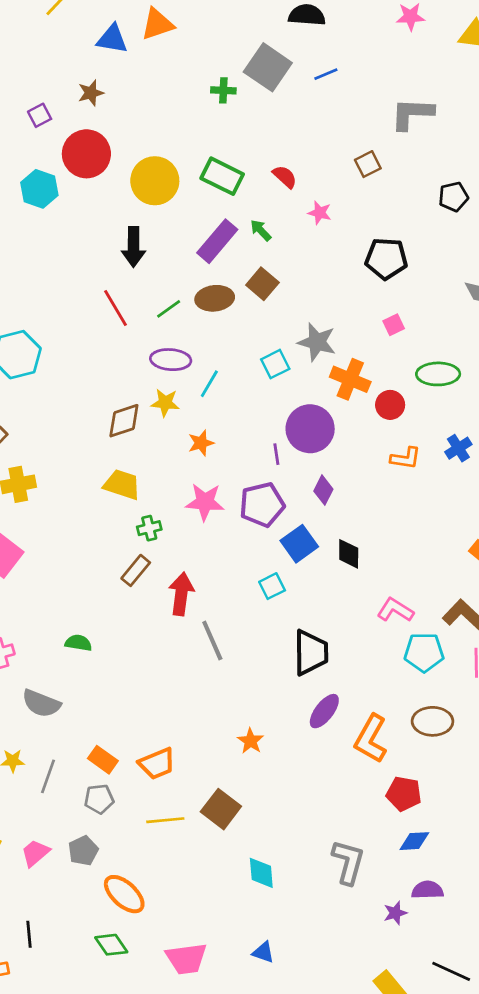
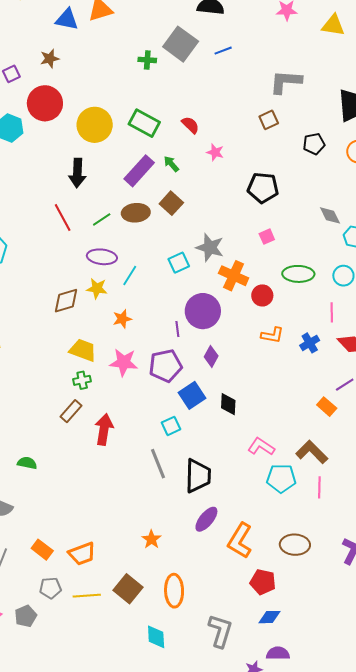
brown square: (368, 164) -> (269, 120), moved
blue cross: (458, 448) -> (310, 343), moved
yellow trapezoid: (122, 485) -> (83, 350), moved
gray line: (212, 640) -> (158, 464), moved
brown ellipse: (432, 721) -> (295, 545), moved
gray pentagon: (99, 799) -> (50, 588), moved
orange ellipse: (124, 894) -> (174, 591), moved, turned 44

